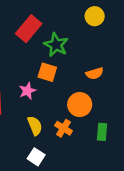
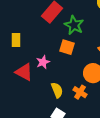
pink star: (27, 91) -> (43, 62), moved

